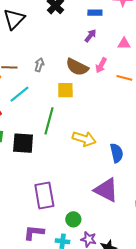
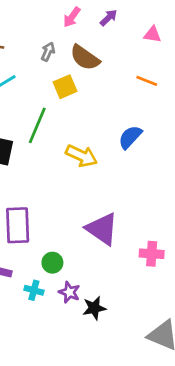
gray arrow: (39, 65) -> (48, 52), moved
pink arrow: (101, 65) -> (72, 17), moved
yellow square: (65, 90) -> (65, 87), turned -30
blue semicircle: (117, 153) -> (130, 137), moved, turned -132

